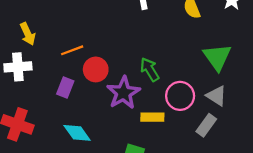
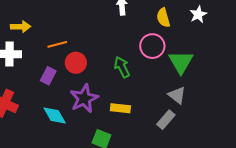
yellow arrow: (28, 34) -> (21, 27), turned -72
purple star: (123, 93) -> (84, 98), moved
pink circle: (180, 96) -> (152, 46), moved

